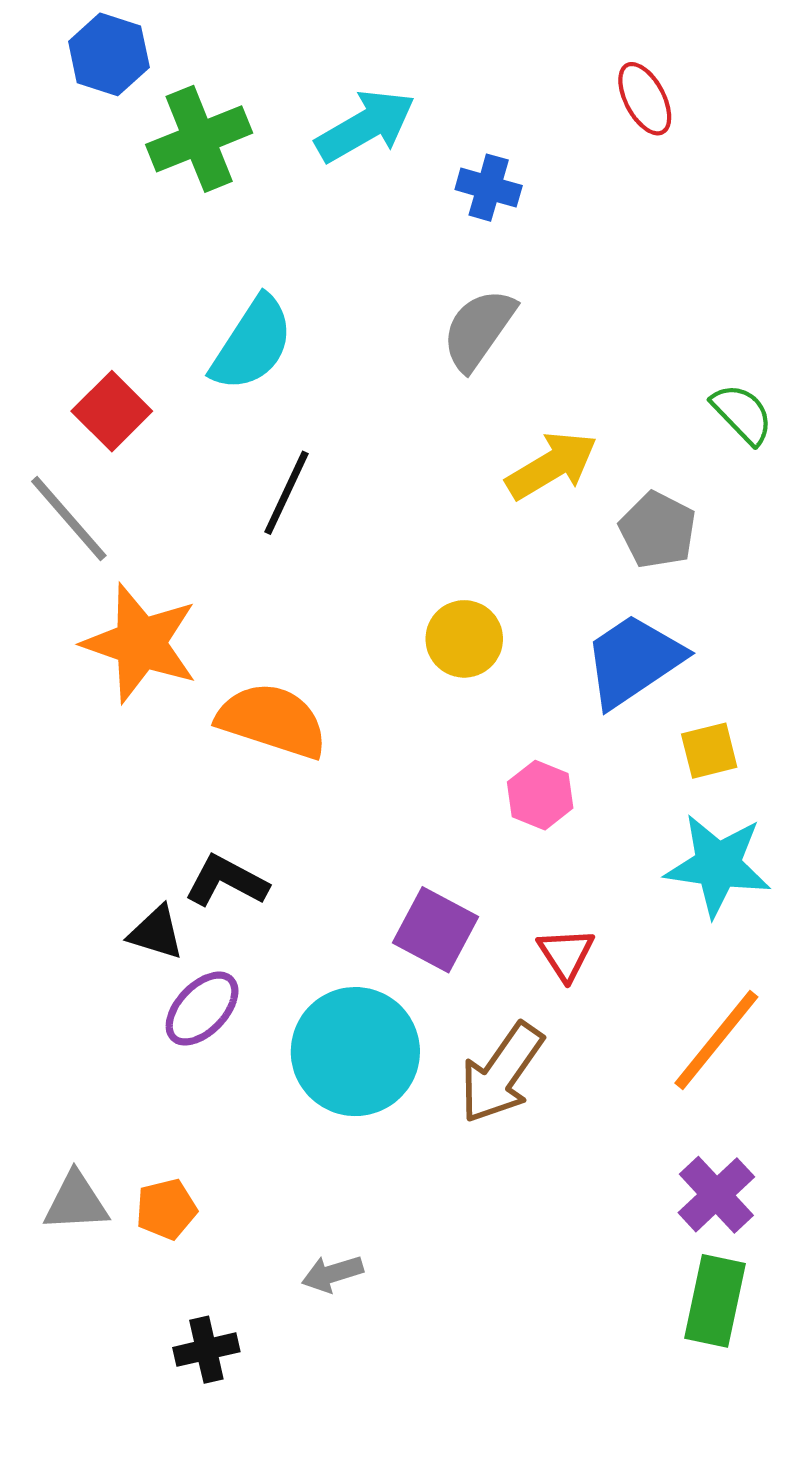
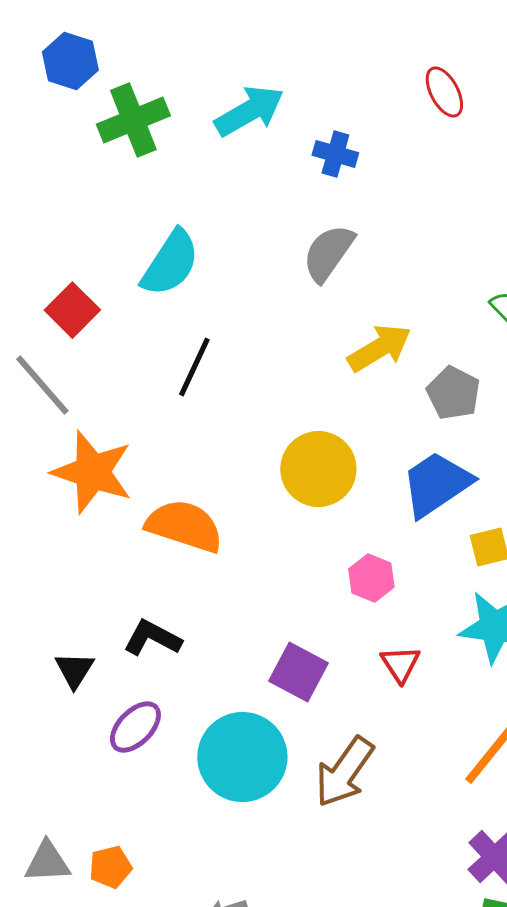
yellow circle: (464, 639) -> (318, 469), size x1.4
black triangle: (156, 933) -> (74, 670), moved, turned 45
red triangle: (566, 954) -> (400, 664), moved

